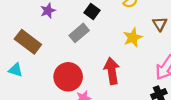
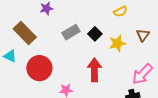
black square: (92, 11) -> (95, 34), moved
red circle: (68, 77) -> (39, 68), moved

